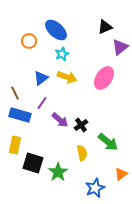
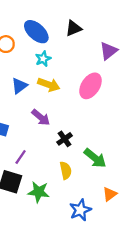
black triangle: (105, 27) -> (74, 28), moved
purple line: (42, 103) -> (21, 157), moved
purple arrow: (60, 120) -> (41, 117), moved
green star: (58, 172) -> (39, 192), turned -30

